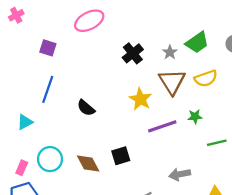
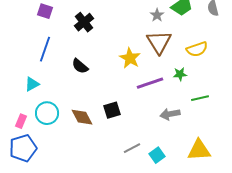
black cross: (133, 53) -> (84, 22), moved
yellow semicircle: (206, 78) -> (197, 49), moved
cyan triangle: (25, 122) -> (32, 84), moved
gray arrow: (180, 174) -> (170, 114), moved

